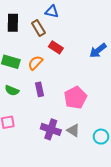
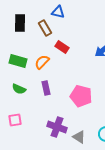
pink pentagon: (75, 98) -> (81, 96), turned -30
gray triangle: (73, 130) -> (79, 137), moved

